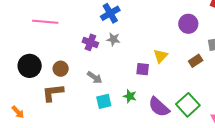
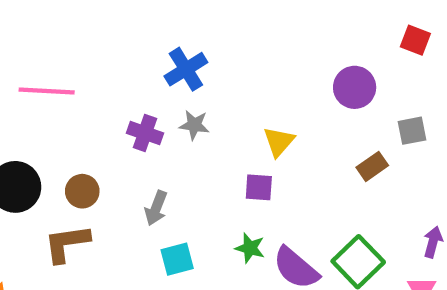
yellow triangle: (161, 56) -> (279, 142), moved
gray arrow: (95, 77) -> (156, 208), turned 77
green star: (130, 96) -> (250, 248), moved

